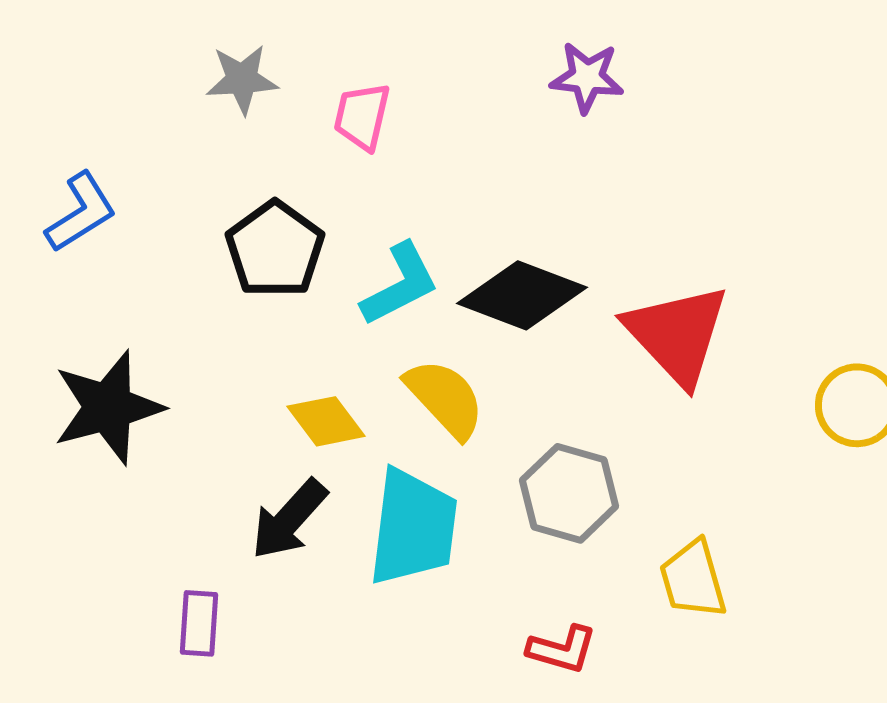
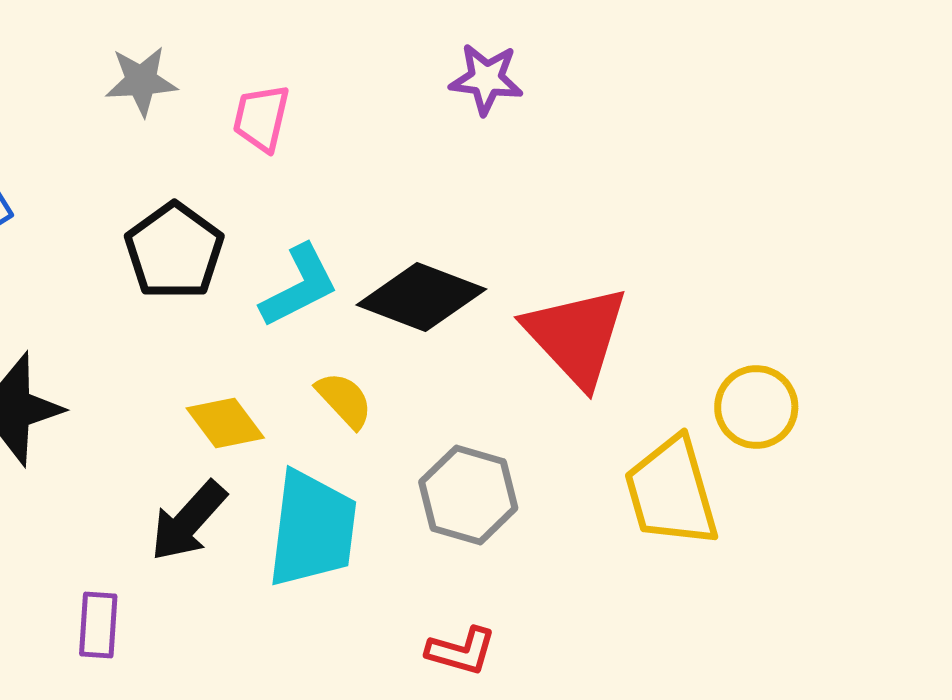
yellow semicircle: (445, 398) -> (344, 400), size x0.7
yellow trapezoid: (693, 579) -> (671, 492), moved, size x1.4

